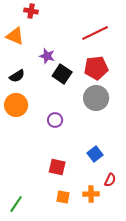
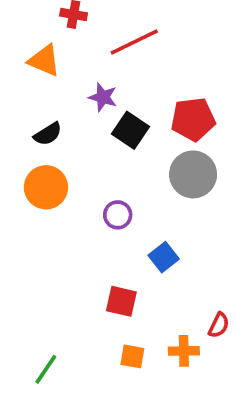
red line: (95, 33) -> (134, 42), moved
blue square: (95, 154) -> (164, 257), moved

